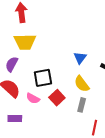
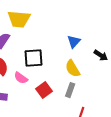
red square: (57, 98) -> (44, 90), moved

